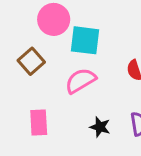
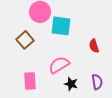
pink semicircle: (81, 81) -> (59, 65), moved

